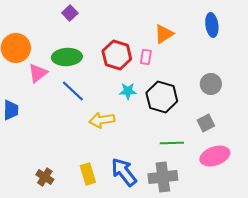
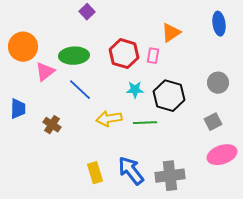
purple square: (70, 13) -> (87, 12), moved
green line: (172, 143) -> (145, 123), moved
brown cross: (45, 177) -> (52, 125), moved

